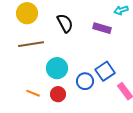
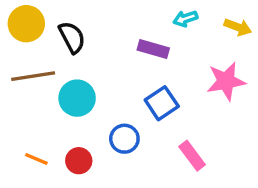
black semicircle: (65, 23) -> (72, 37), moved
cyan circle: (57, 68) -> (77, 98), moved
blue square: (105, 71) -> (162, 103), moved

